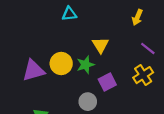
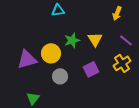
yellow triangle: (100, 45) -> (95, 39), moved
green star: (85, 65) -> (72, 40), moved
gray circle: (88, 102) -> (60, 76), moved

